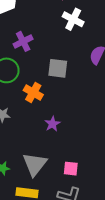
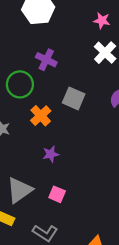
purple cross: (23, 41) -> (46, 60), turned 36
pink square: (71, 169) -> (57, 194), moved

